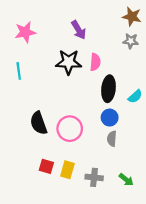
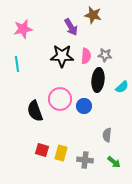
brown star: (132, 17) -> (93, 15), moved
gray star: (131, 41) -> (105, 55), moved
blue circle: (110, 118) -> (84, 106), moved
pink circle: (70, 129) -> (60, 99), moved
gray semicircle: (112, 139) -> (107, 135), moved

